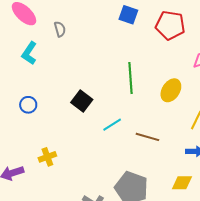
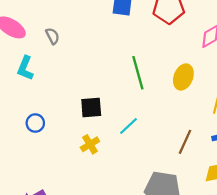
black square: (82, 101) -> (91, 108), turned -30
brown line: (147, 137) -> (185, 142), moved, turned -70
yellow cross: (47, 157) -> (90, 144), moved

